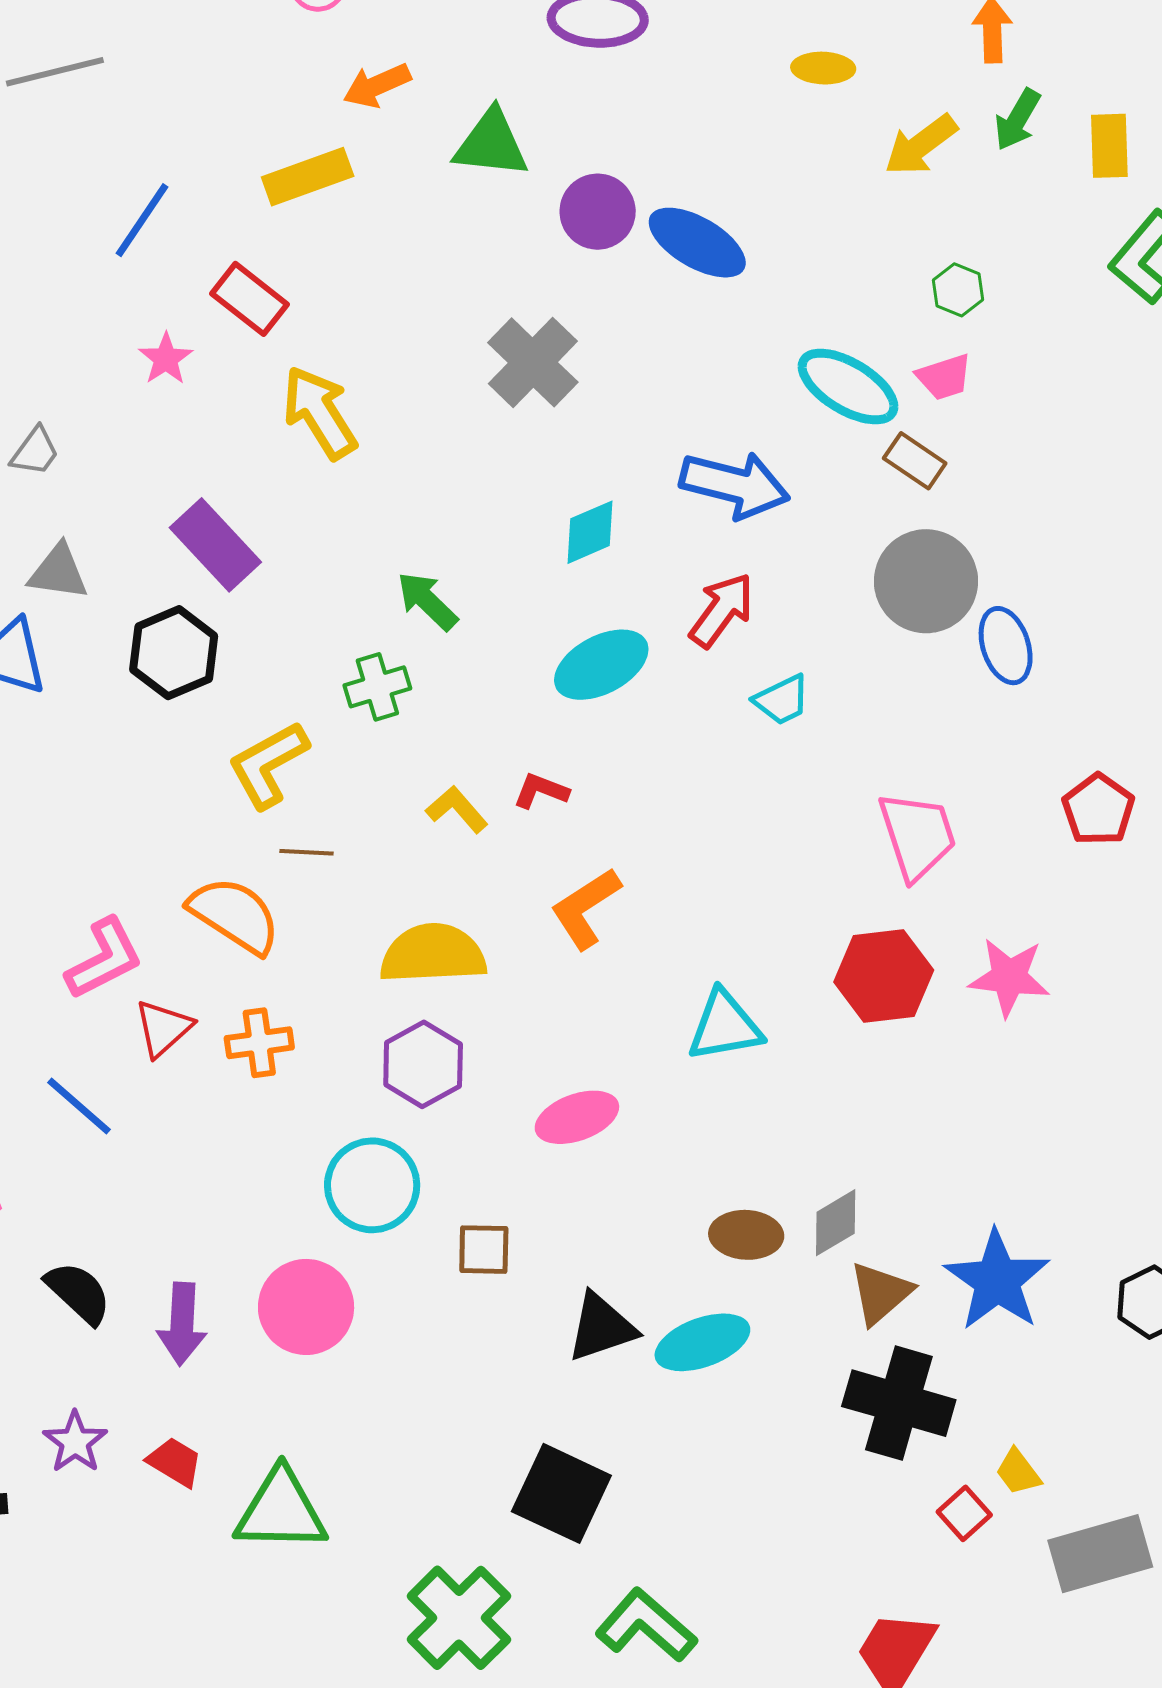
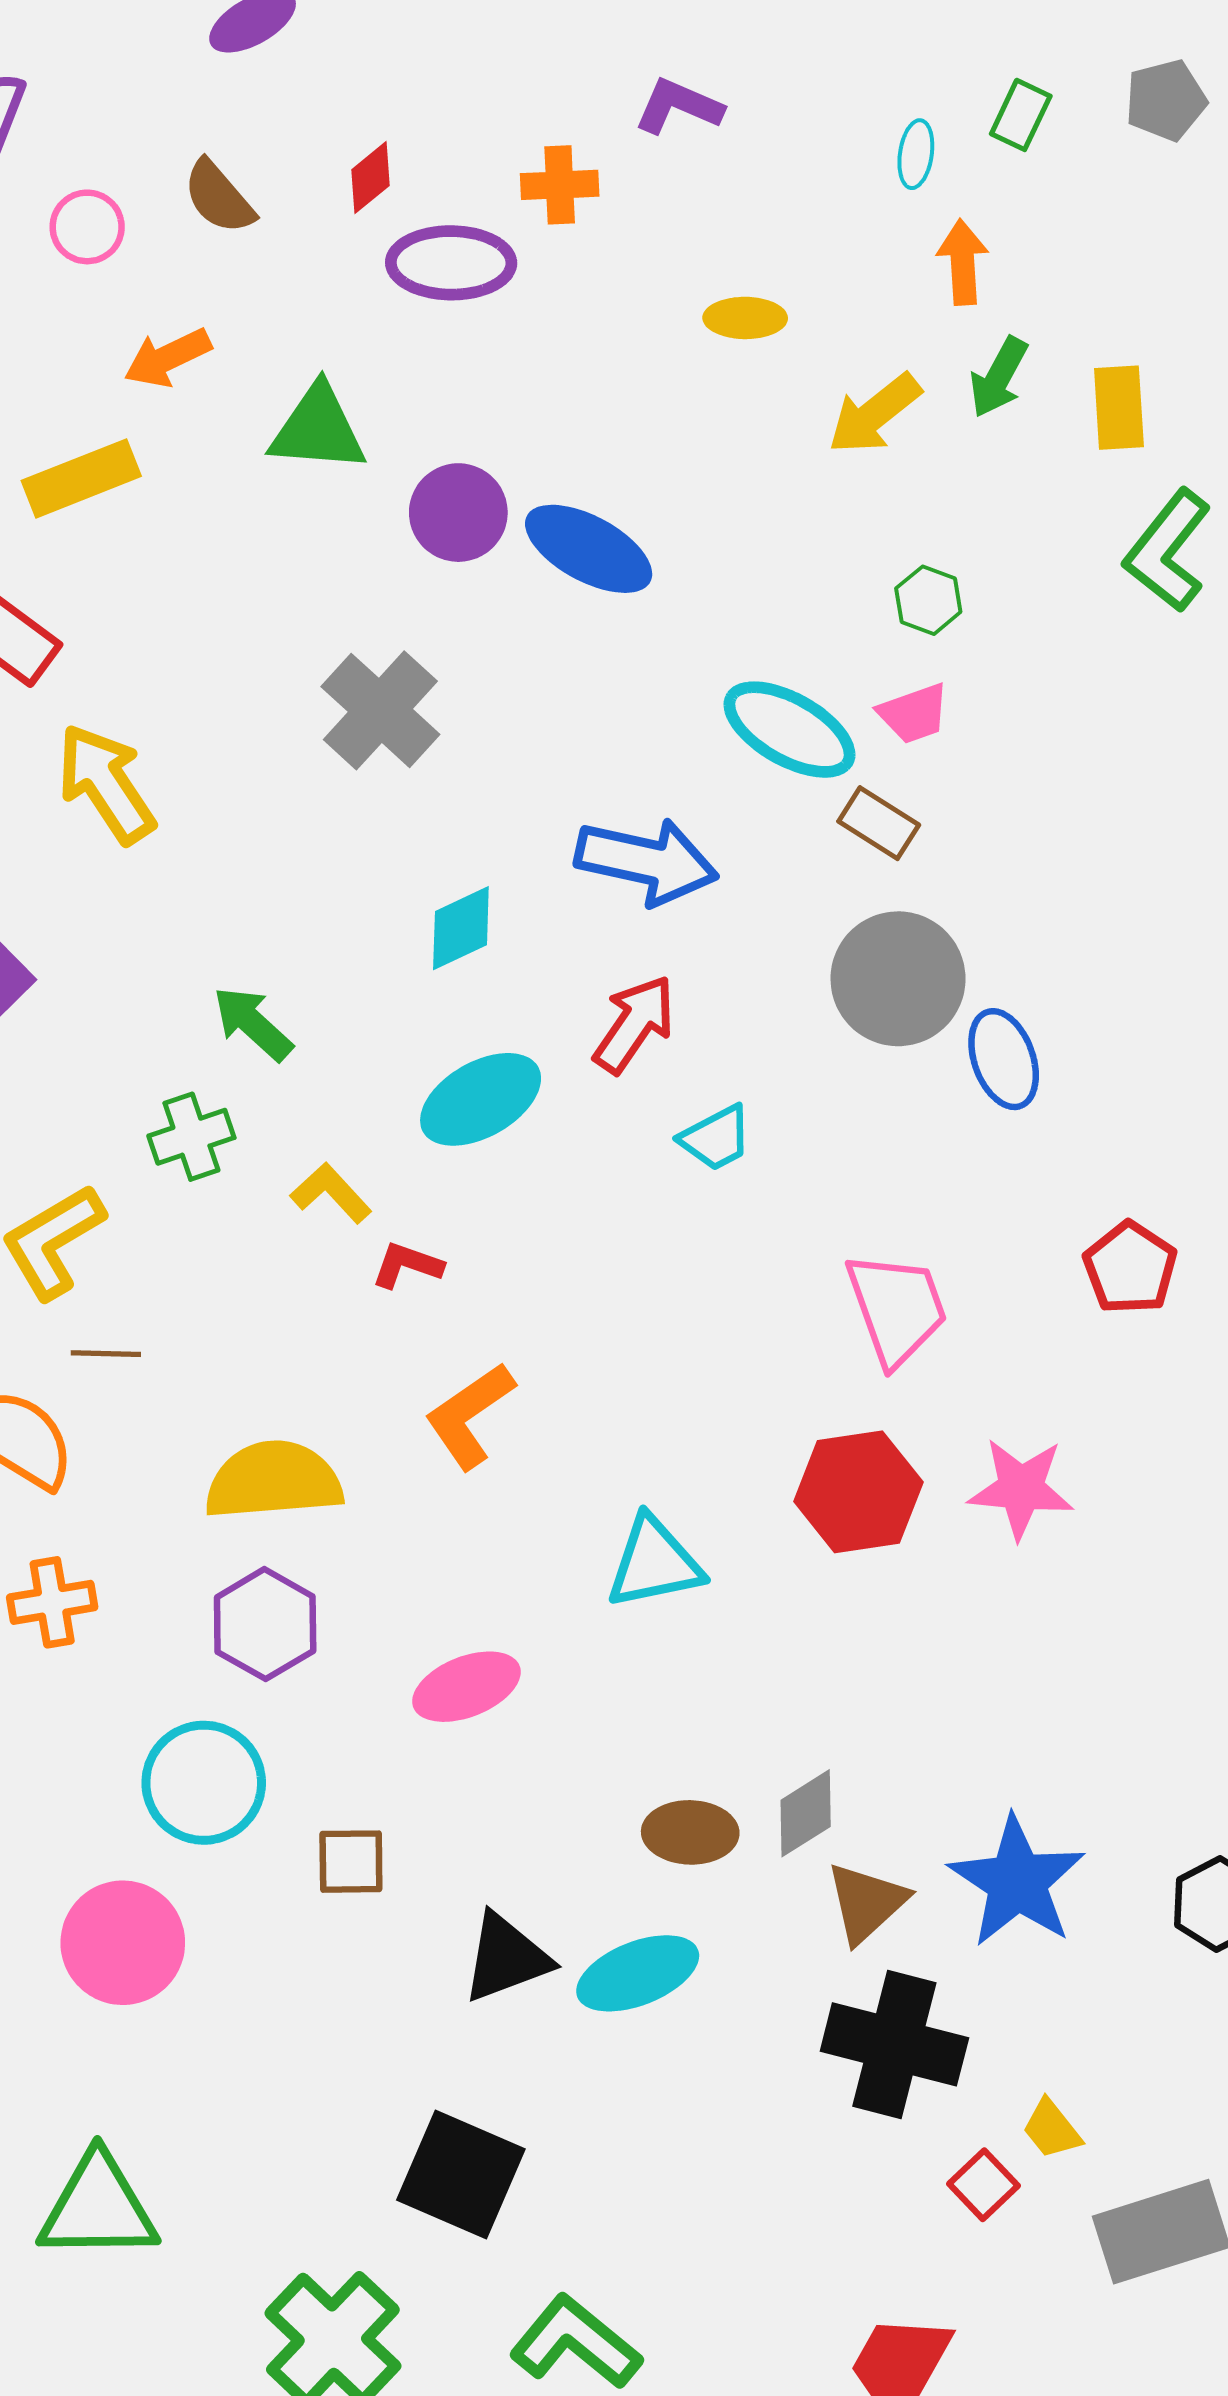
yellow L-shape: (457, 809) -> (331, 1193), moved

